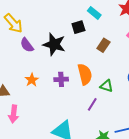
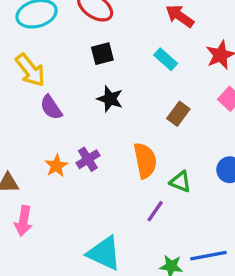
black square: (78, 27) -> (102, 54), moved
black star: (54, 44) -> (110, 99), moved, size x0.7
purple cross: (61, 79) -> (88, 159), moved, turned -32

